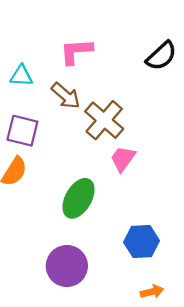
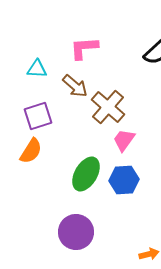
purple square: (22, 131) -> (38, 116), turned -32
blue hexagon: (142, 242) -> (124, 180), moved

